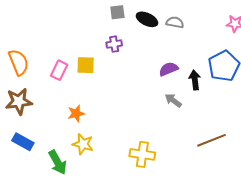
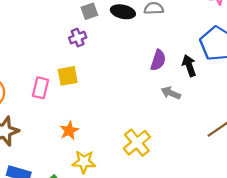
purple cross: (114, 44) -> (78, 38), moved
purple semicircle: (168, 69) -> (158, 60), turned 144
yellow cross: (142, 154) -> (137, 143), moved, turned -35

